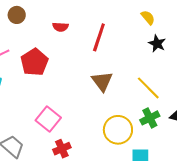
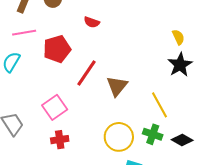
red line: (99, 37) -> (87, 73), moved
black star: (157, 44) -> (180, 65), size x1.4
green cross: (150, 118) -> (153, 134), turned 30

